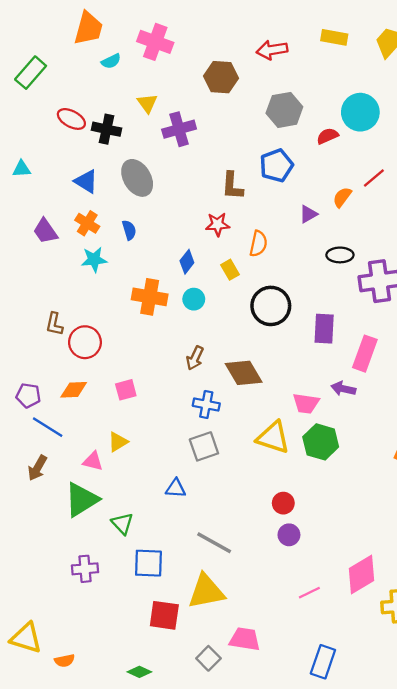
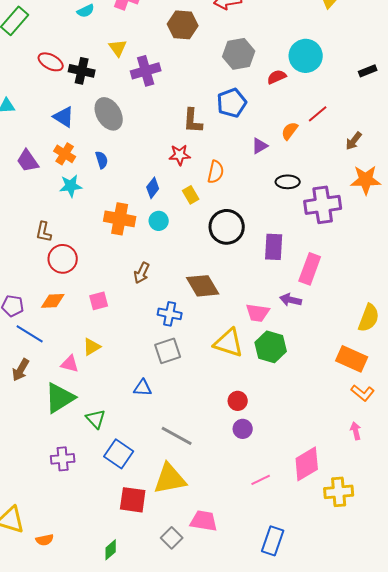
brown L-shape: (54, 324) -> (44, 232), moved
brown arrow: (195, 358) -> (142, 273), moved
blue square: (148, 563) -> (119, 454), turned 32
green diamond: (139, 672) -> (111, 550), turned -65

